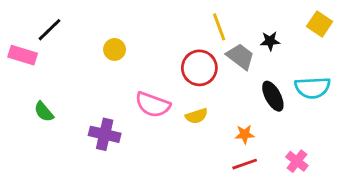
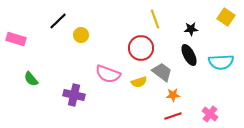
black line: (49, 30) -> (58, 21), moved
gray trapezoid: (240, 57) -> (162, 72), moved
black ellipse: (273, 96) -> (189, 55), moved

